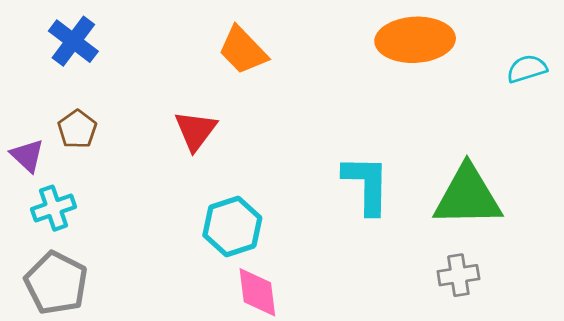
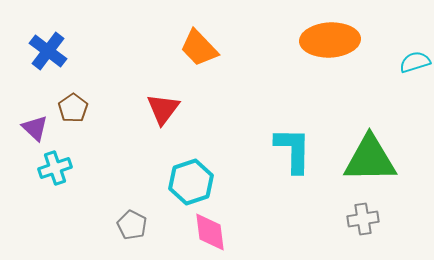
blue cross: (73, 41) -> (48, 51), moved
gray pentagon: (56, 283) -> (132, 225), moved, size x0.6

